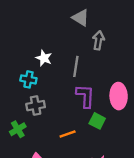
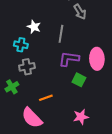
gray arrow: (98, 40) -> (80, 12), turned 140
purple L-shape: (85, 96) -> (69, 59), turned -85
orange line: (68, 134) -> (46, 98), moved

